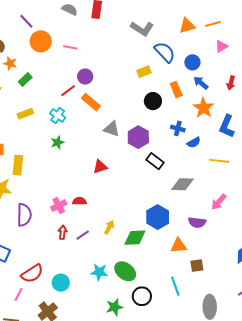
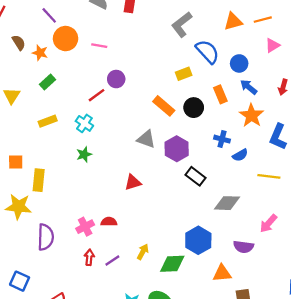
gray L-shape: (142, 29) -> (182, 25), turned 110
orange star: (10, 63) -> (40, 53), moved
orange rectangle: (91, 102) -> (164, 106), moved

